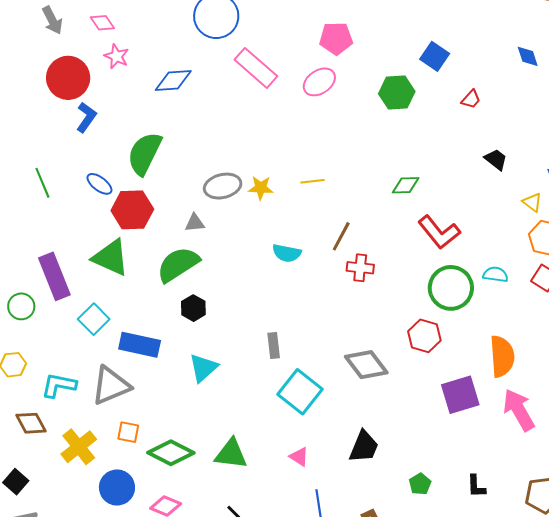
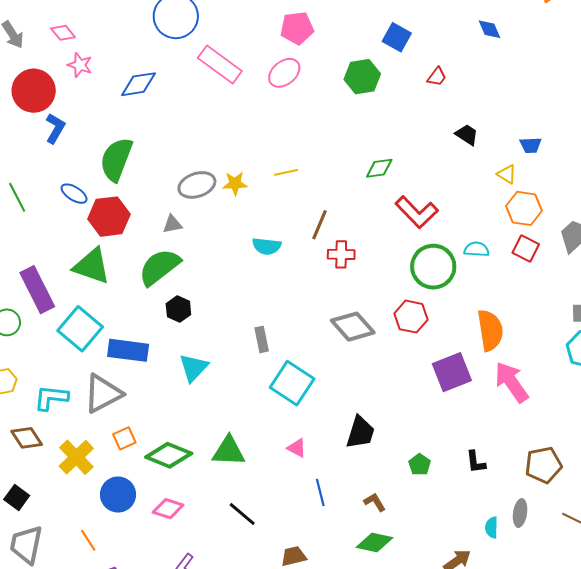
cyan square: (94, 319) -> (80, 329), size x1.4
gray diamond: (366, 365) -> (353, 327), moved
orange square: (128, 432) -> (124, 438), turned -30

